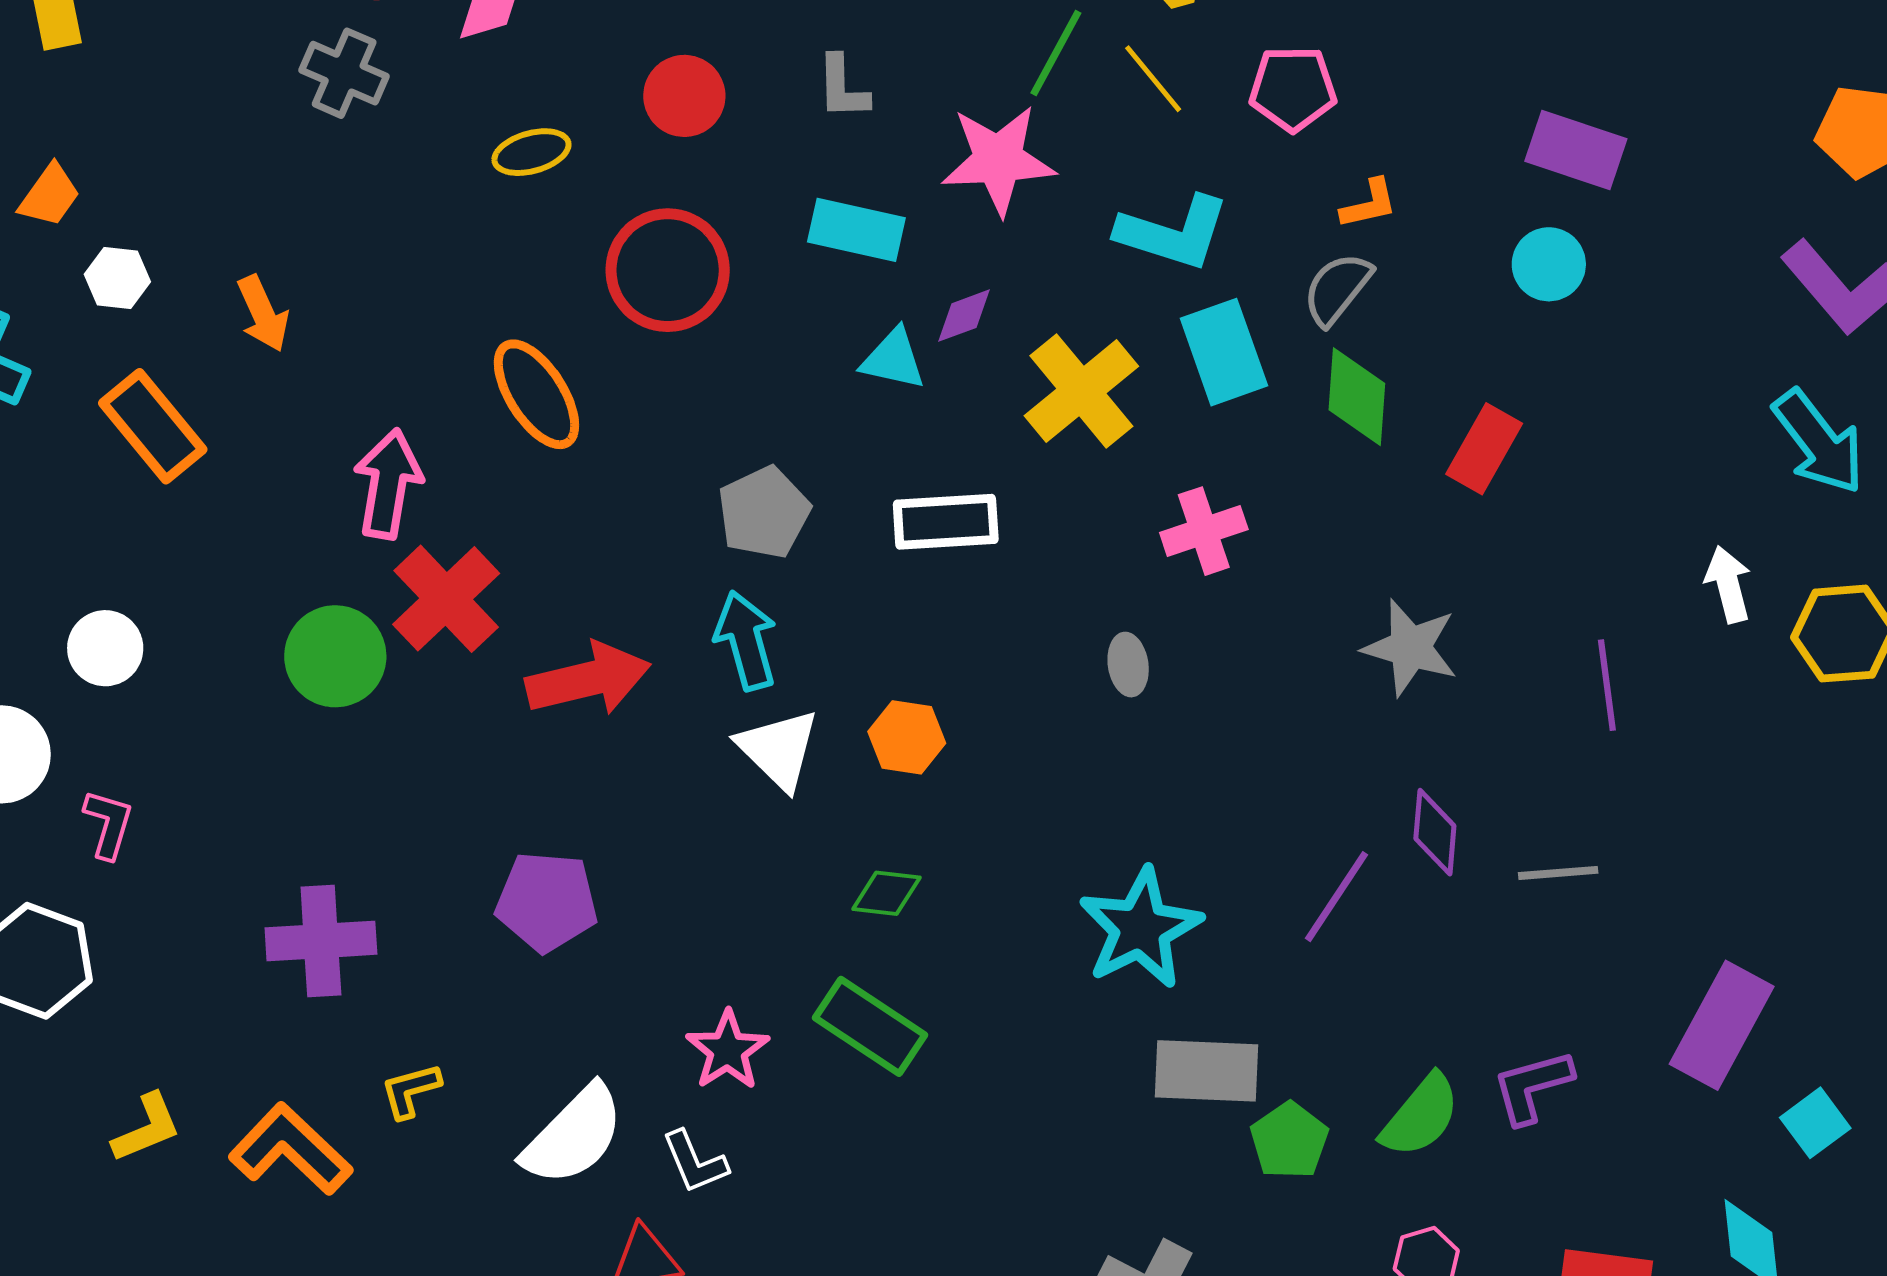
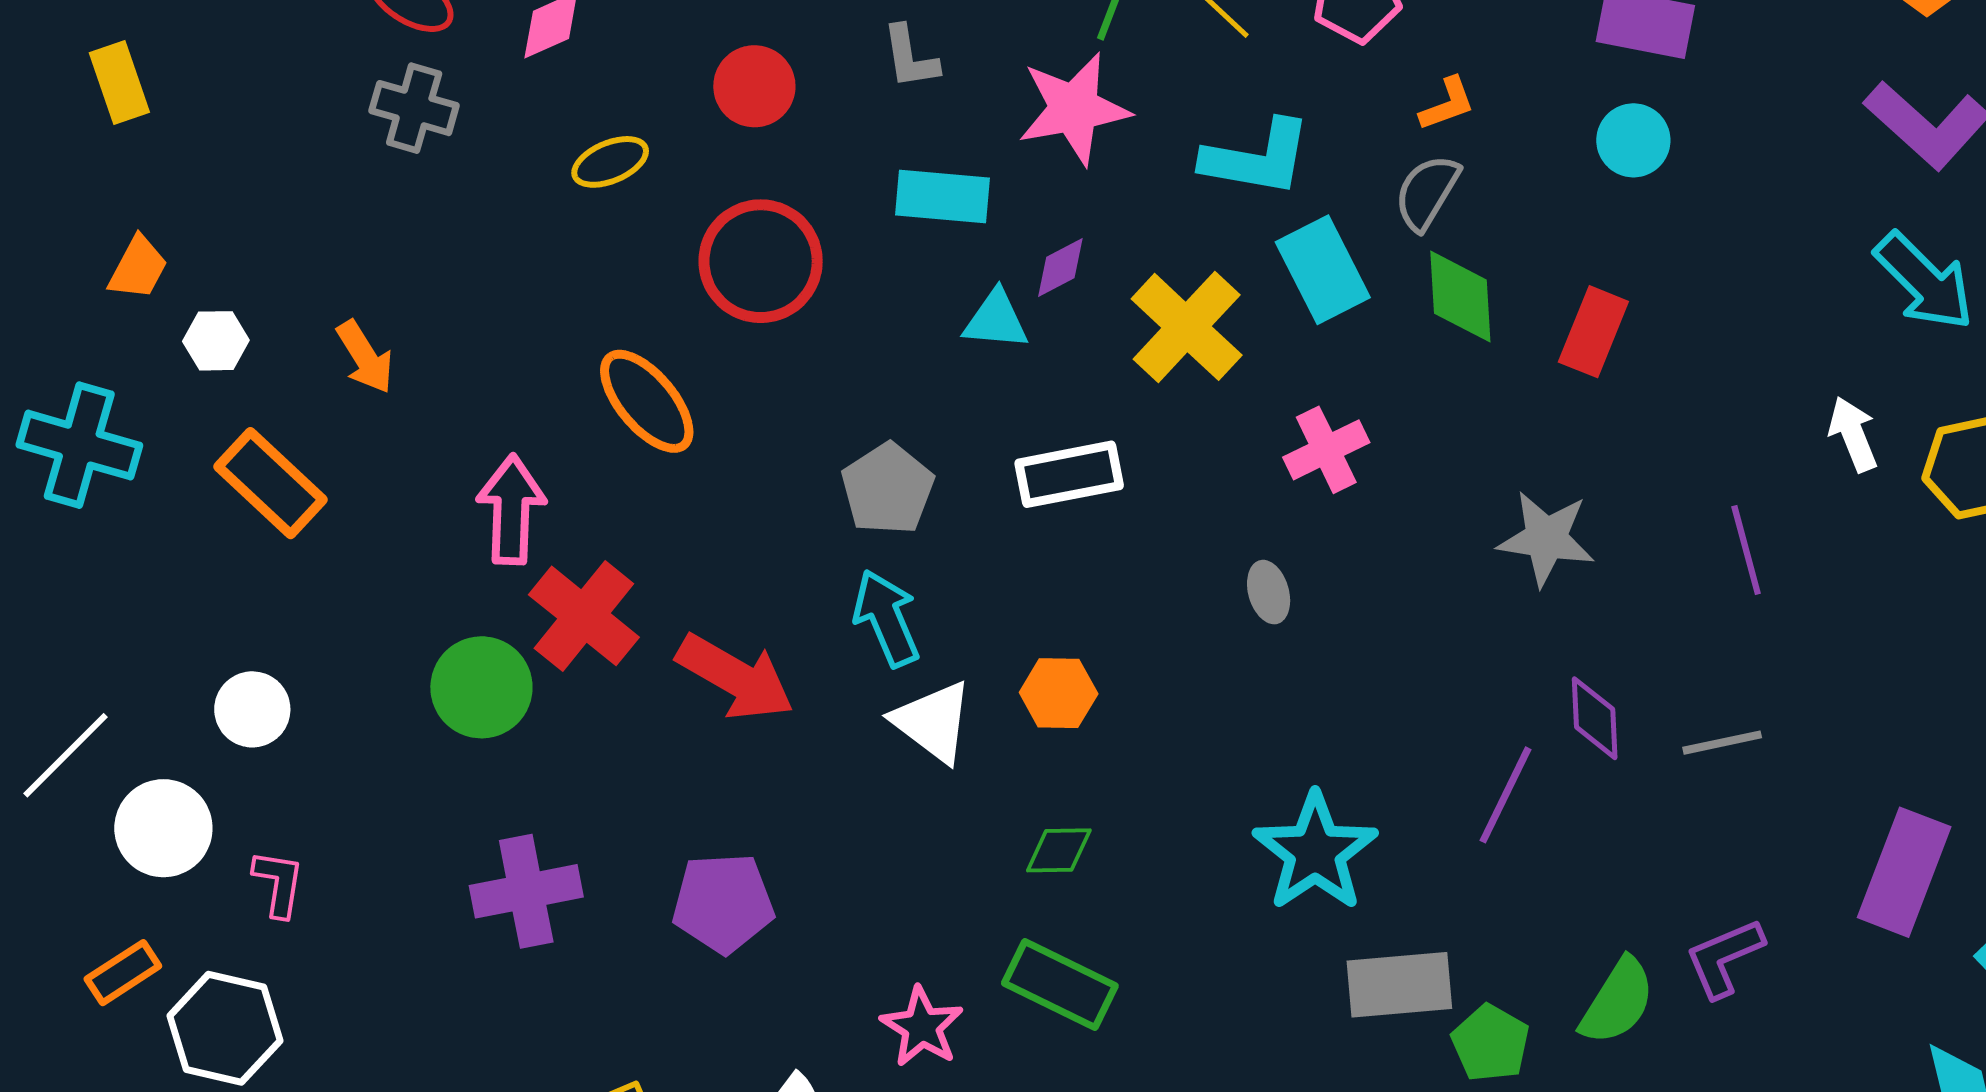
red arrow: (588, 679) -> (735, 677), turned 51
purple cross: (321, 941) -> (526, 891), moved

